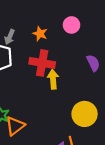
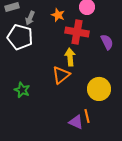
red cross: (42, 63) -> (77, 32), moved
orange triangle: (15, 126) -> (61, 75), moved

